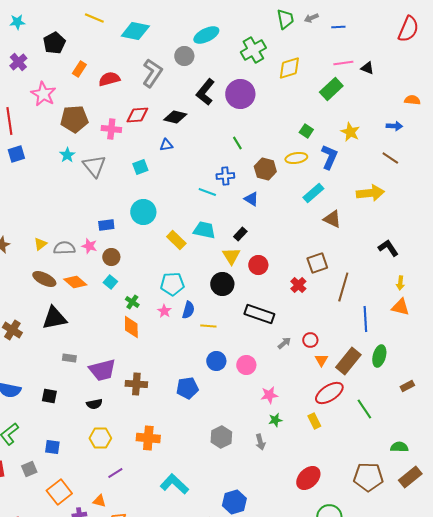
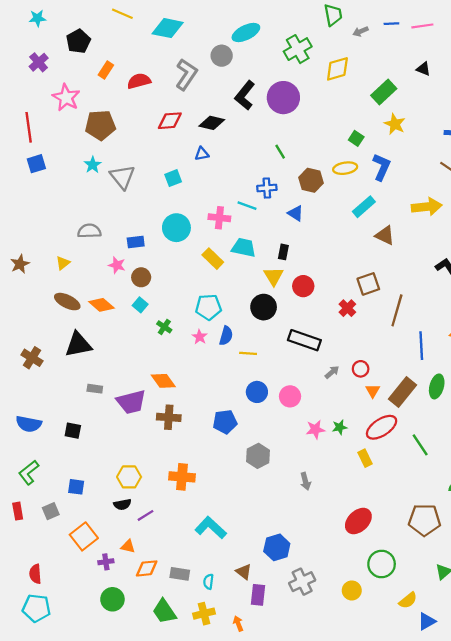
gray arrow: (311, 18) -> (361, 31), moved
pink line: (343, 63) -> (422, 26), moved
pink cross: (111, 129) -> (219, 218), moved
yellow star: (350, 132) -> (395, 124), moved
black rectangle: (240, 234) -> (283, 252), turned -32
gray semicircle: (64, 248) -> (89, 231), moved
orange diamond: (131, 327) -> (163, 381), moved, turned -35
black semicircle: (94, 404) -> (122, 504), moved
green star: (275, 420) -> (340, 427), moved
gray hexagon: (221, 437) -> (258, 456), moved

